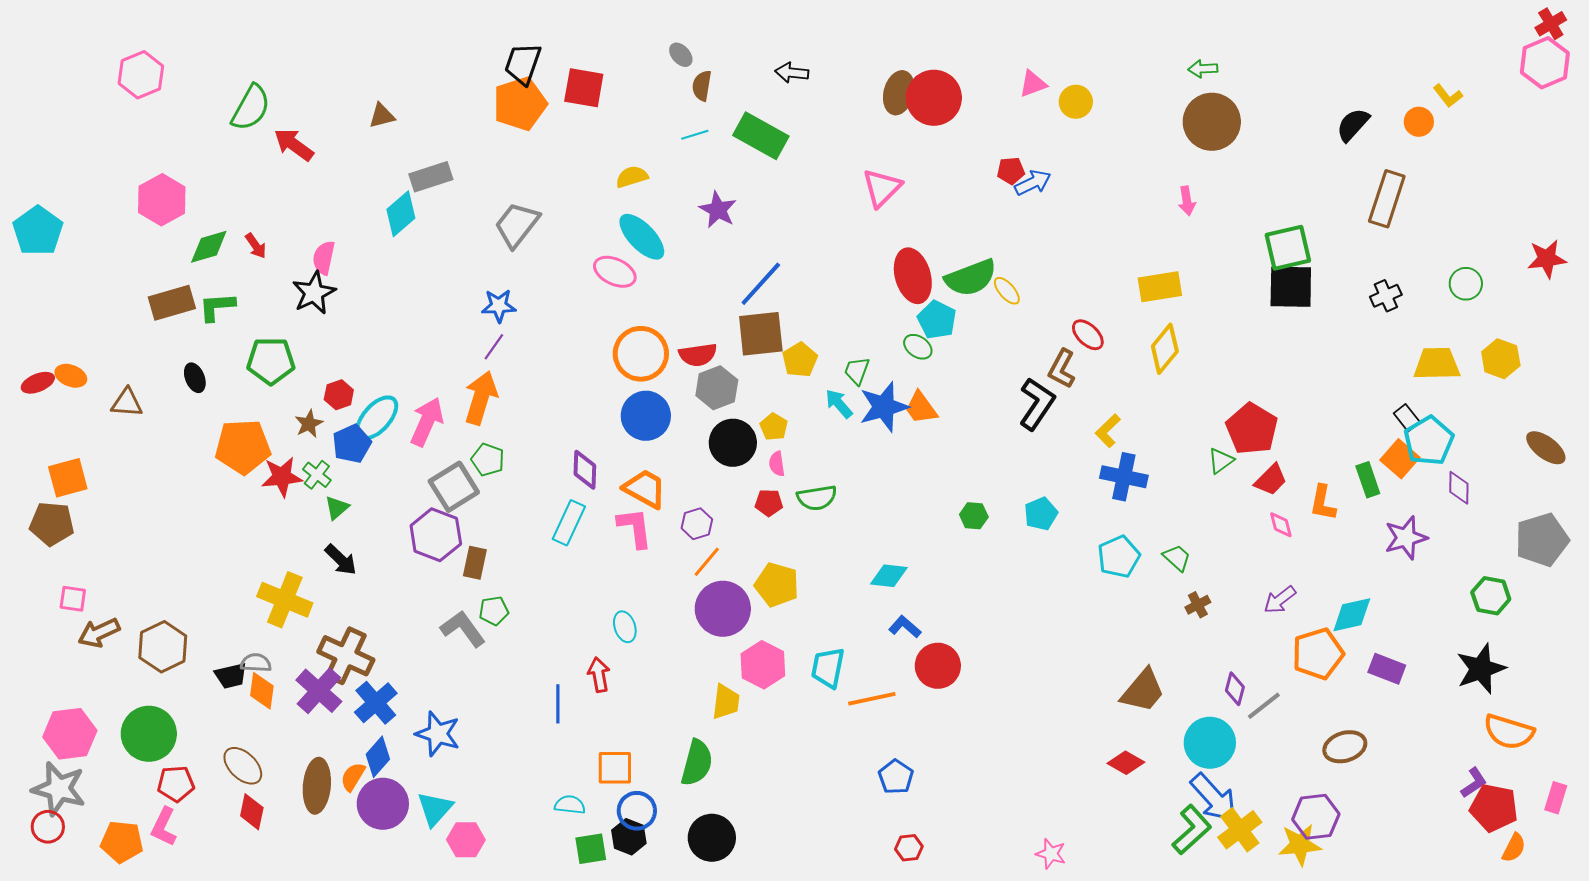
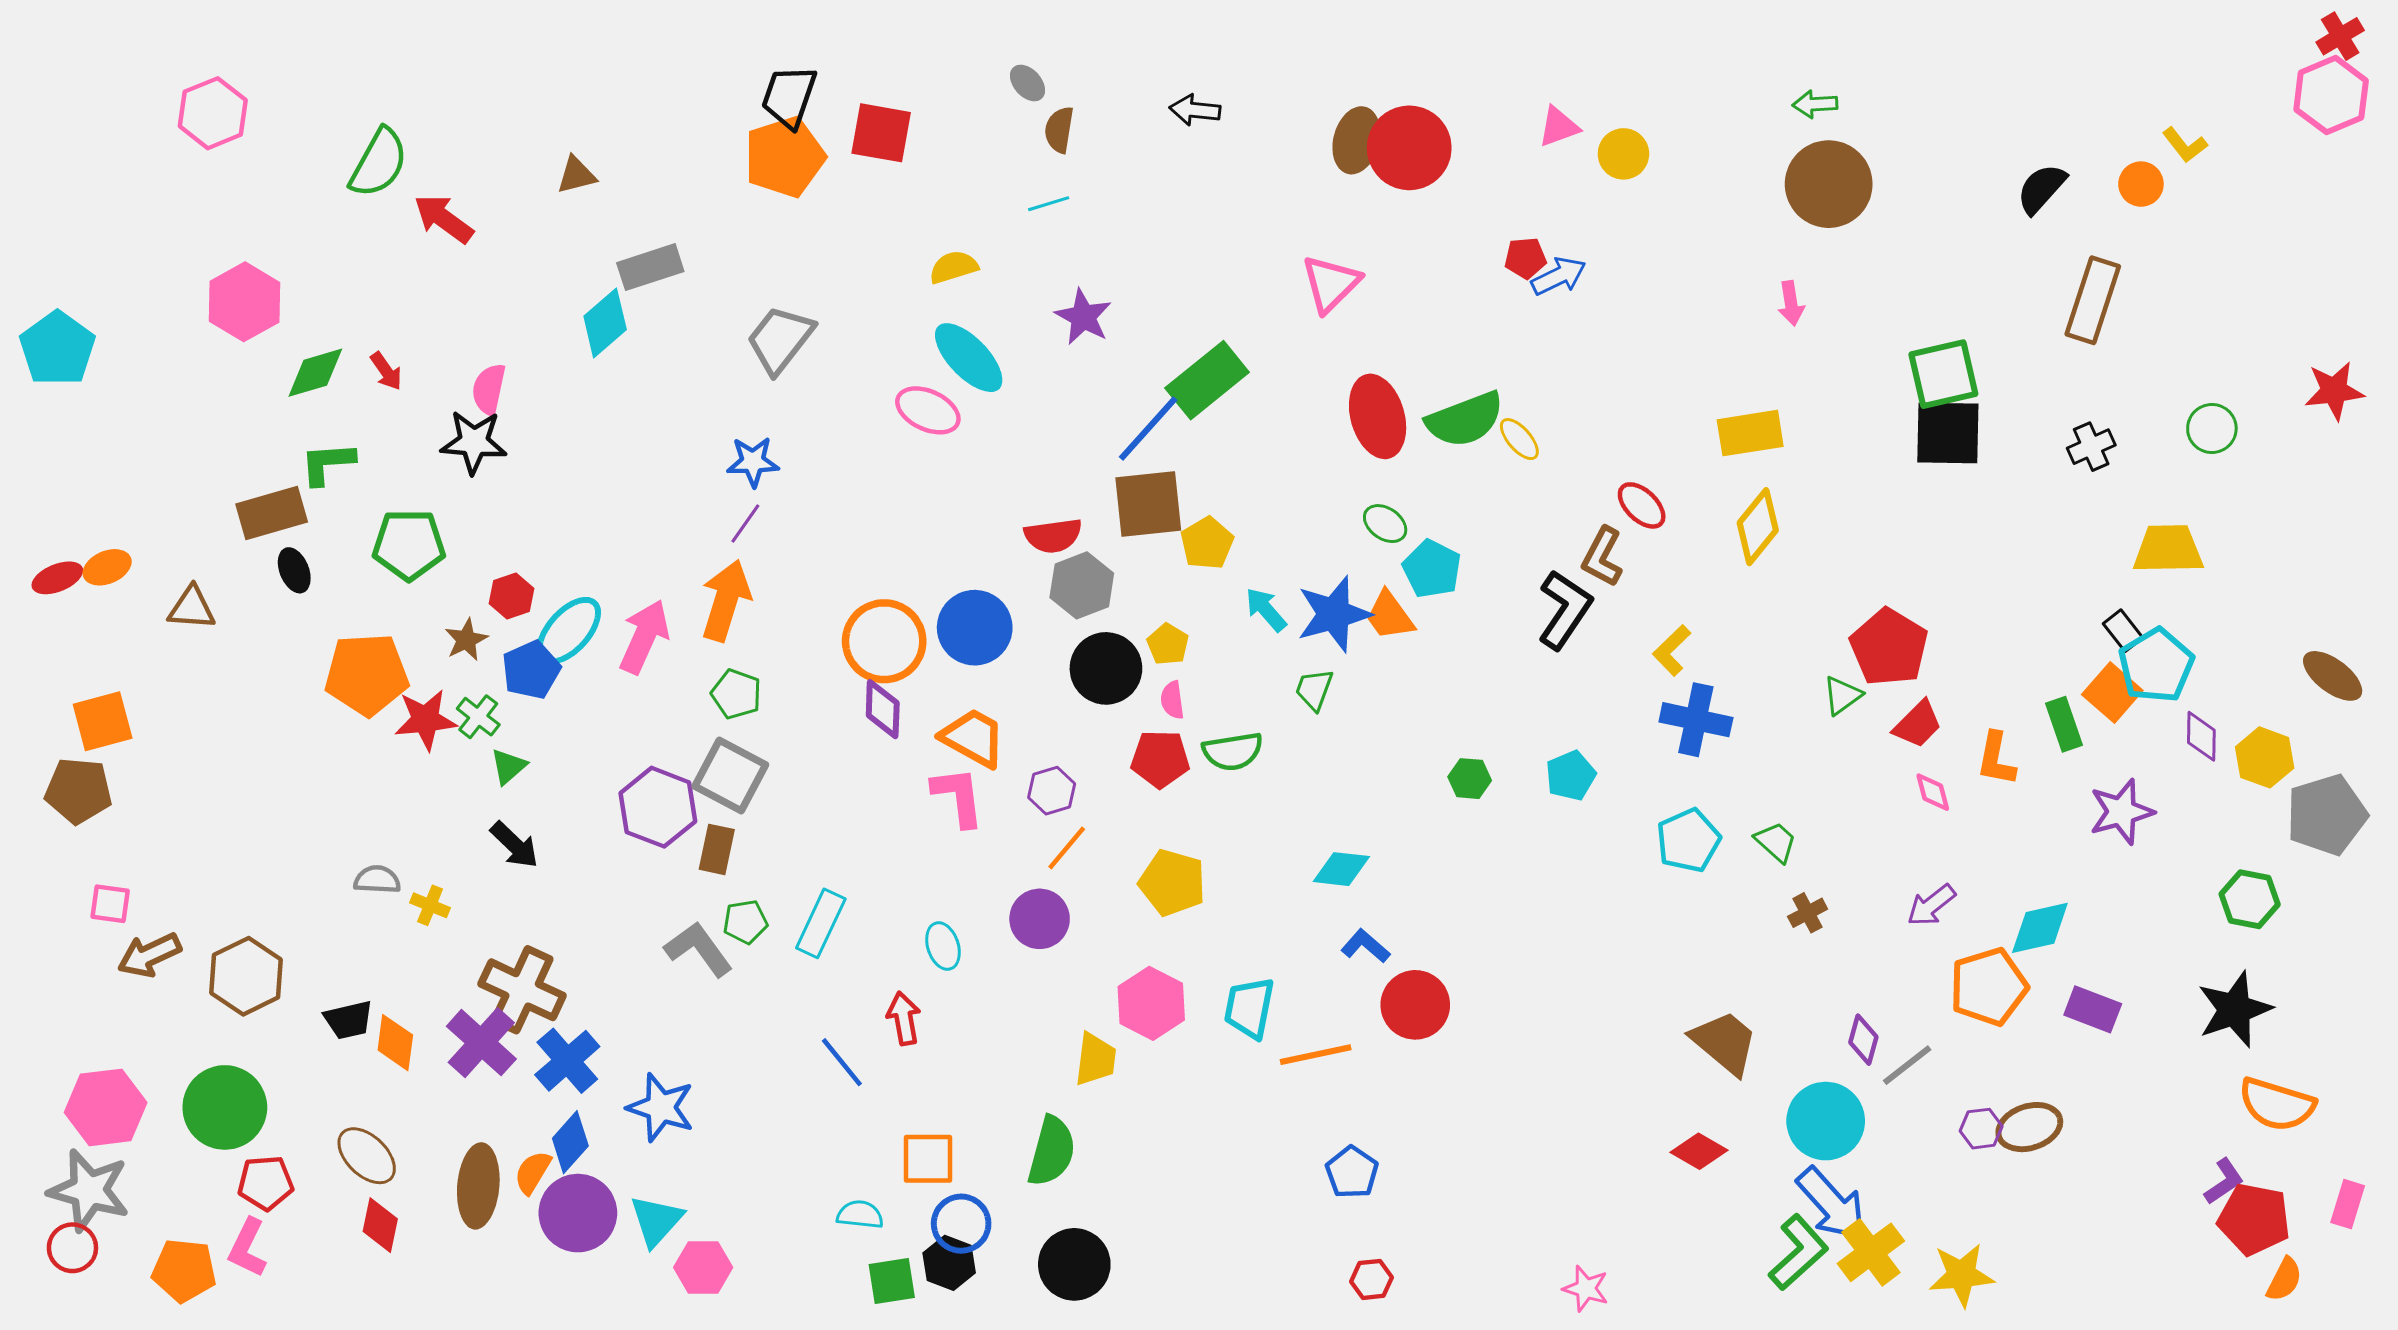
green rectangle: (761, 136) -> (1207, 380), moved, turned -68
black star: (314, 293) -> (474, 442), turned 30
brown rectangle: (172, 303) -> (272, 513), moved
cyan pentagon: (937, 320) -> (1432, 569), moved
orange circle: (641, 354) -> (884, 641), moved
yellow hexagon: (1501, 359) -> (2265, 757), moved
green trapezoid: (857, 371) -> (1314, 690), moved
orange ellipse: (71, 376) -> (107, 567), turned -44
gray square: (454, 487) -> (730, 776), moved, turned -30
red pentagon: (769, 503) -> (1160, 759), size x1.4
cyan rectangle: (569, 523) -> (821, 923), moved
yellow cross: (285, 600) -> (430, 905), size x0.5
purple circle: (723, 609) -> (1040, 919), moved, size x0.7
gray semicircle: (256, 663) -> (377, 880), moved
brown trapezoid: (1143, 691) -> (1725, 1043), turned -90
blue line: (558, 704) -> (842, 1062), turned -39
purple hexagon: (1316, 817) -> (1981, 1129), moved, size x0.6

